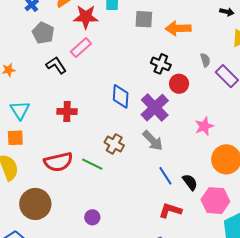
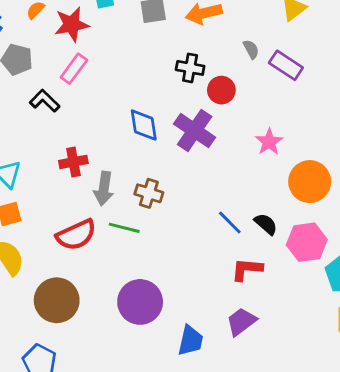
gray arrow: (153, 141) -> (104, 189), moved, turned 65
purple circle: (92, 217) -> (140, 302), size x2.0

